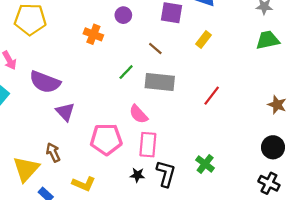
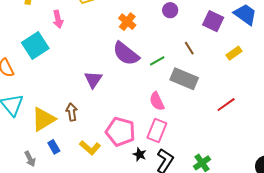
orange cross: (93, 34) -> (127, 22), moved
purple semicircle: (45, 82) -> (126, 54), moved
pink pentagon: (106, 139) -> (120, 132), moved

